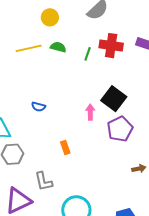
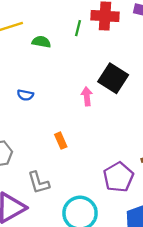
green semicircle: (58, 47) -> (41, 42), moved
purple pentagon: (120, 129) -> (118, 177), moved

